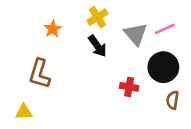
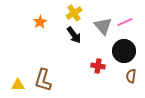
brown L-shape: (40, 74) -> (43, 80), moved

